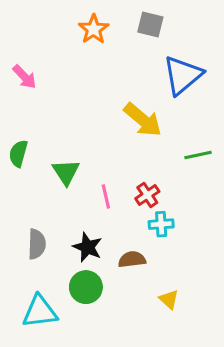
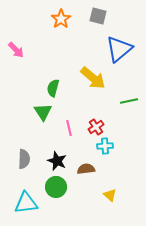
green semicircle: (18, 154) -> (53, 88), moved

